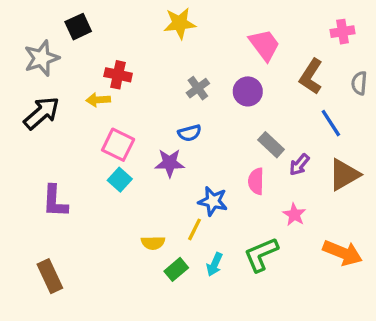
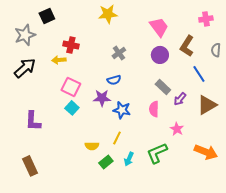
purple circle: (248, 91) -> (160, 55), moved
blue star: (213, 201) -> (122, 110), moved

